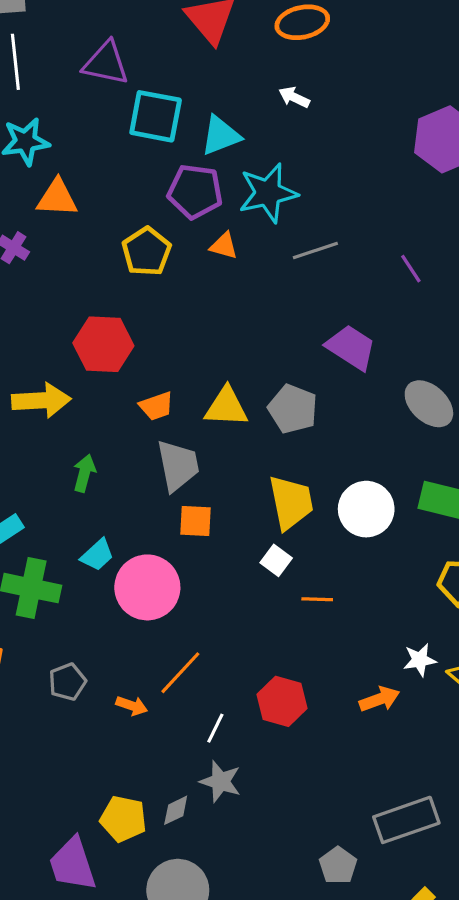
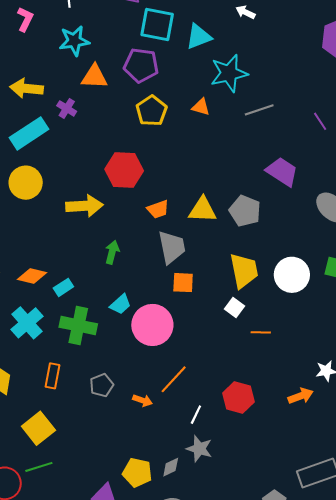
purple pentagon: (195, 192) -> (141, 65), moved

